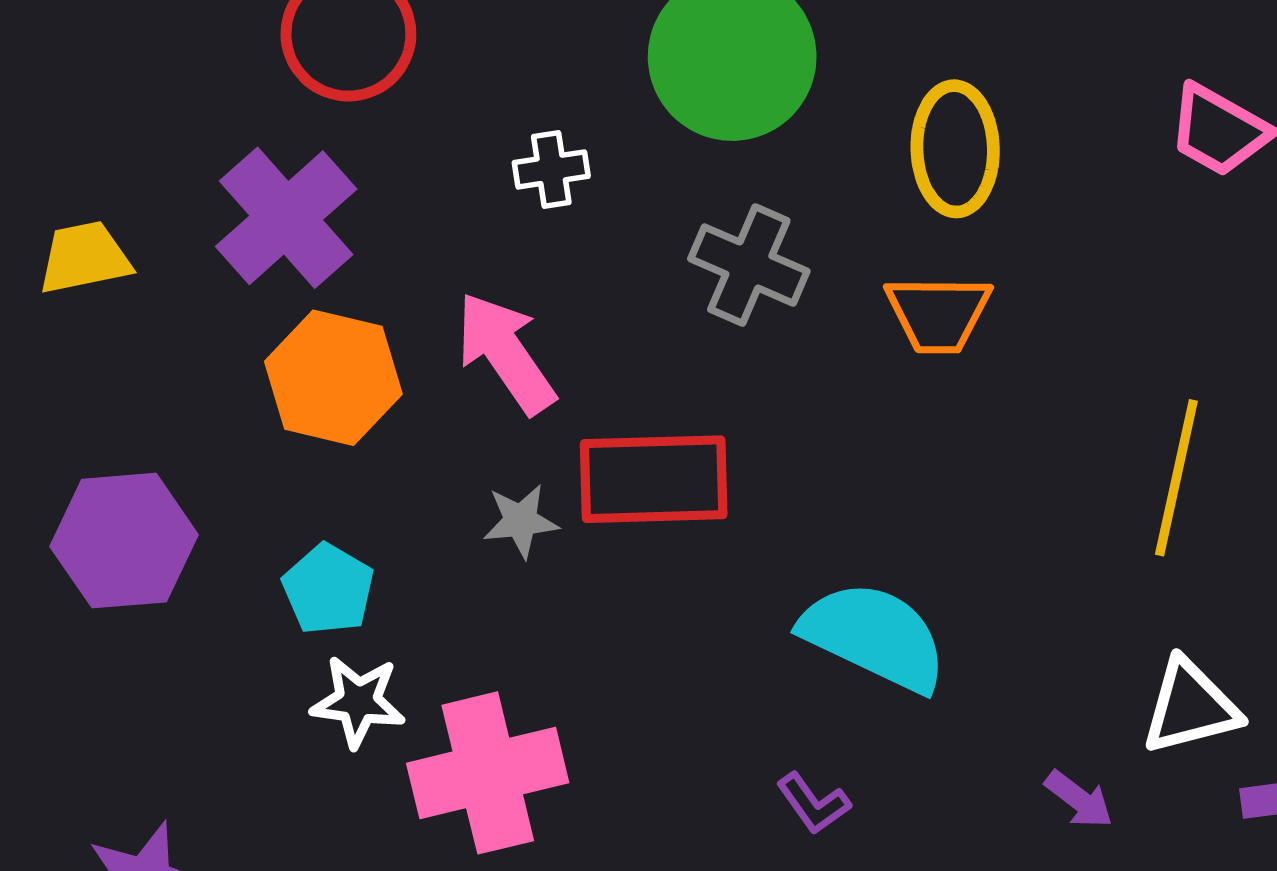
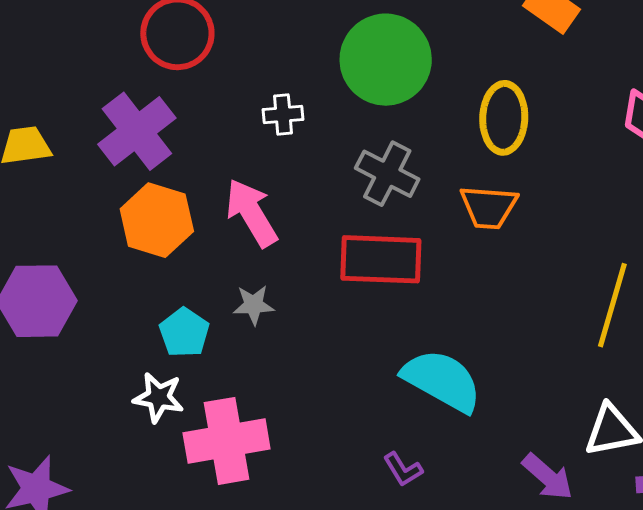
red rectangle: (654, 479) -> (381, 259), moved
cyan pentagon: (328, 589) -> (184, 333), moved
purple arrow: (1079, 799) -> (548, 477), size x1.4

